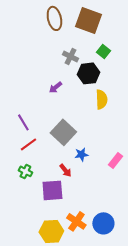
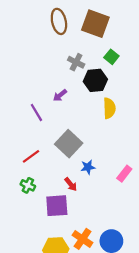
purple line: (23, 122) -> (36, 112), moved

